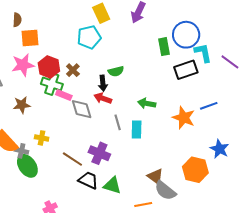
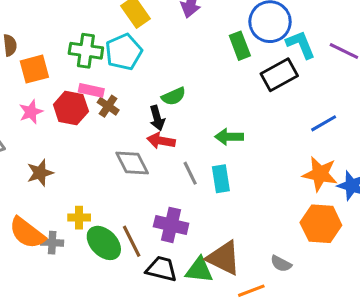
pink star: (23, 65) -> (31, 112), size x0.7
green cross: (52, 84) -> (86, 51), moved
pink rectangle: (64, 95) -> (91, 90), moved
orange star: (184, 118) -> (320, 174), moved
brown line: (72, 159) -> (132, 241), turned 40
green ellipse: (27, 166) -> (104, 243), moved
brown triangle: (155, 177) -> (224, 258), moved, size x1.4
gray semicircle: (165, 191) -> (281, 264), size x0.6

